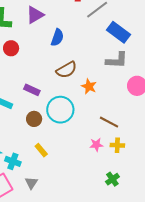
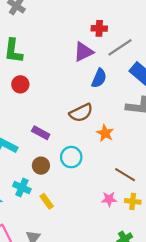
purple triangle: (35, 15) -> (83, 52), moved
blue semicircle: (57, 38) -> (99, 78), moved
cyan circle: (60, 110) -> (71, 157), size x0.7
cyan cross: (13, 161) -> (22, 188), moved

